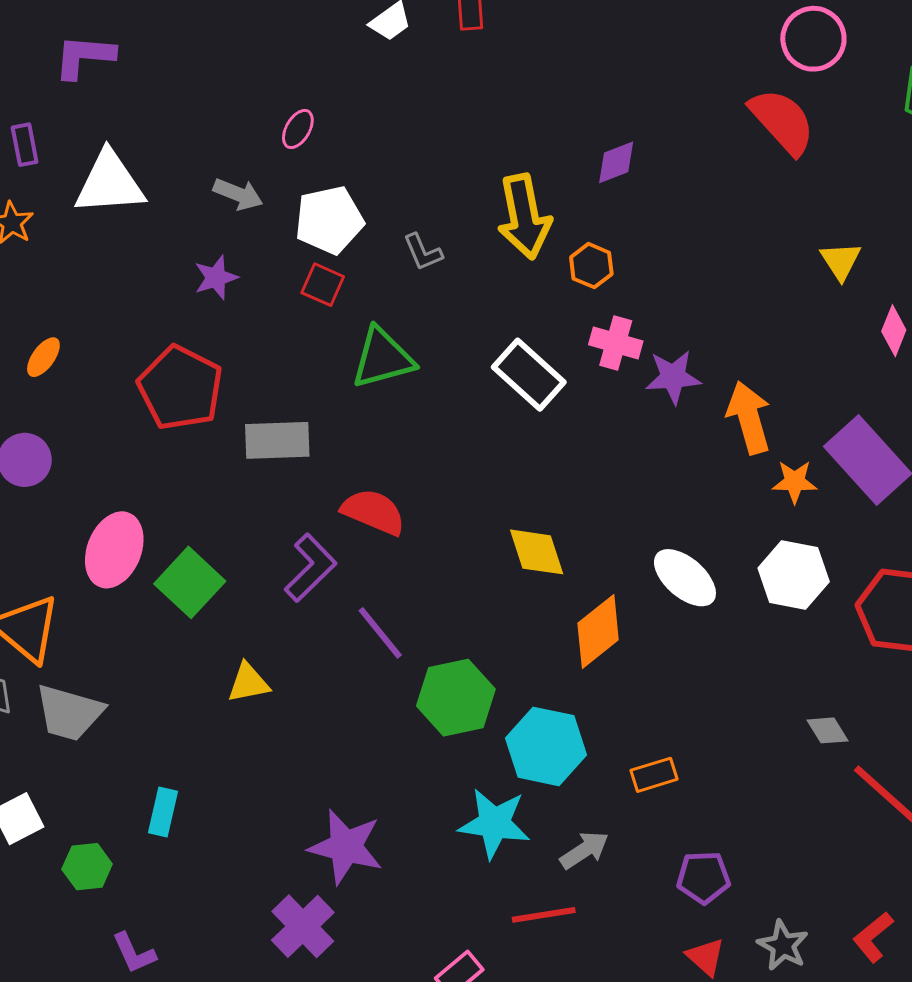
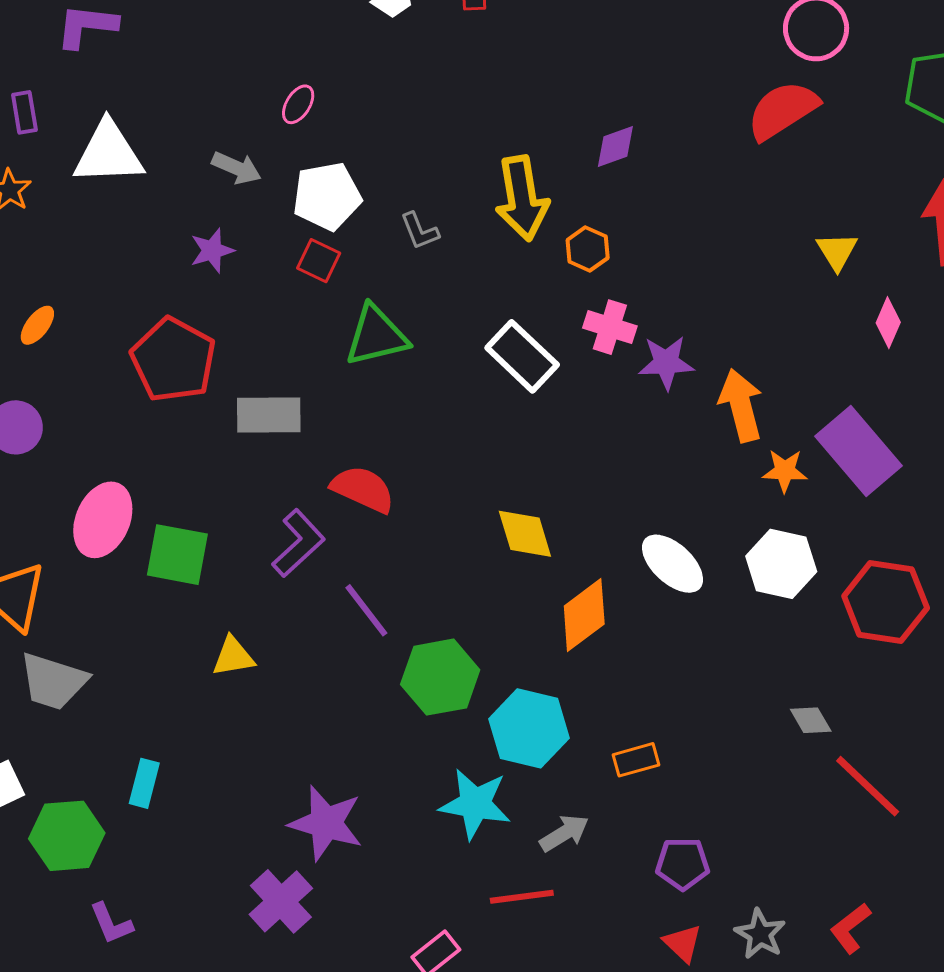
red semicircle: (782, 121) -> (783, 110), turned -82
green square: (190, 582) -> (177, 555), turned -34
green hexagon: (87, 867) -> (67, 836), size x1.5

